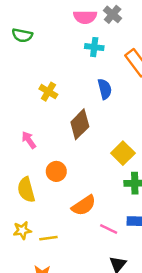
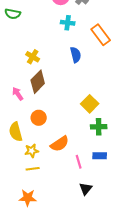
brown diamond: (80, 124) -> (38, 82), moved
pink line: (109, 229) -> (79, 162), turned 48
yellow star: (22, 230) -> (32, 151), moved

